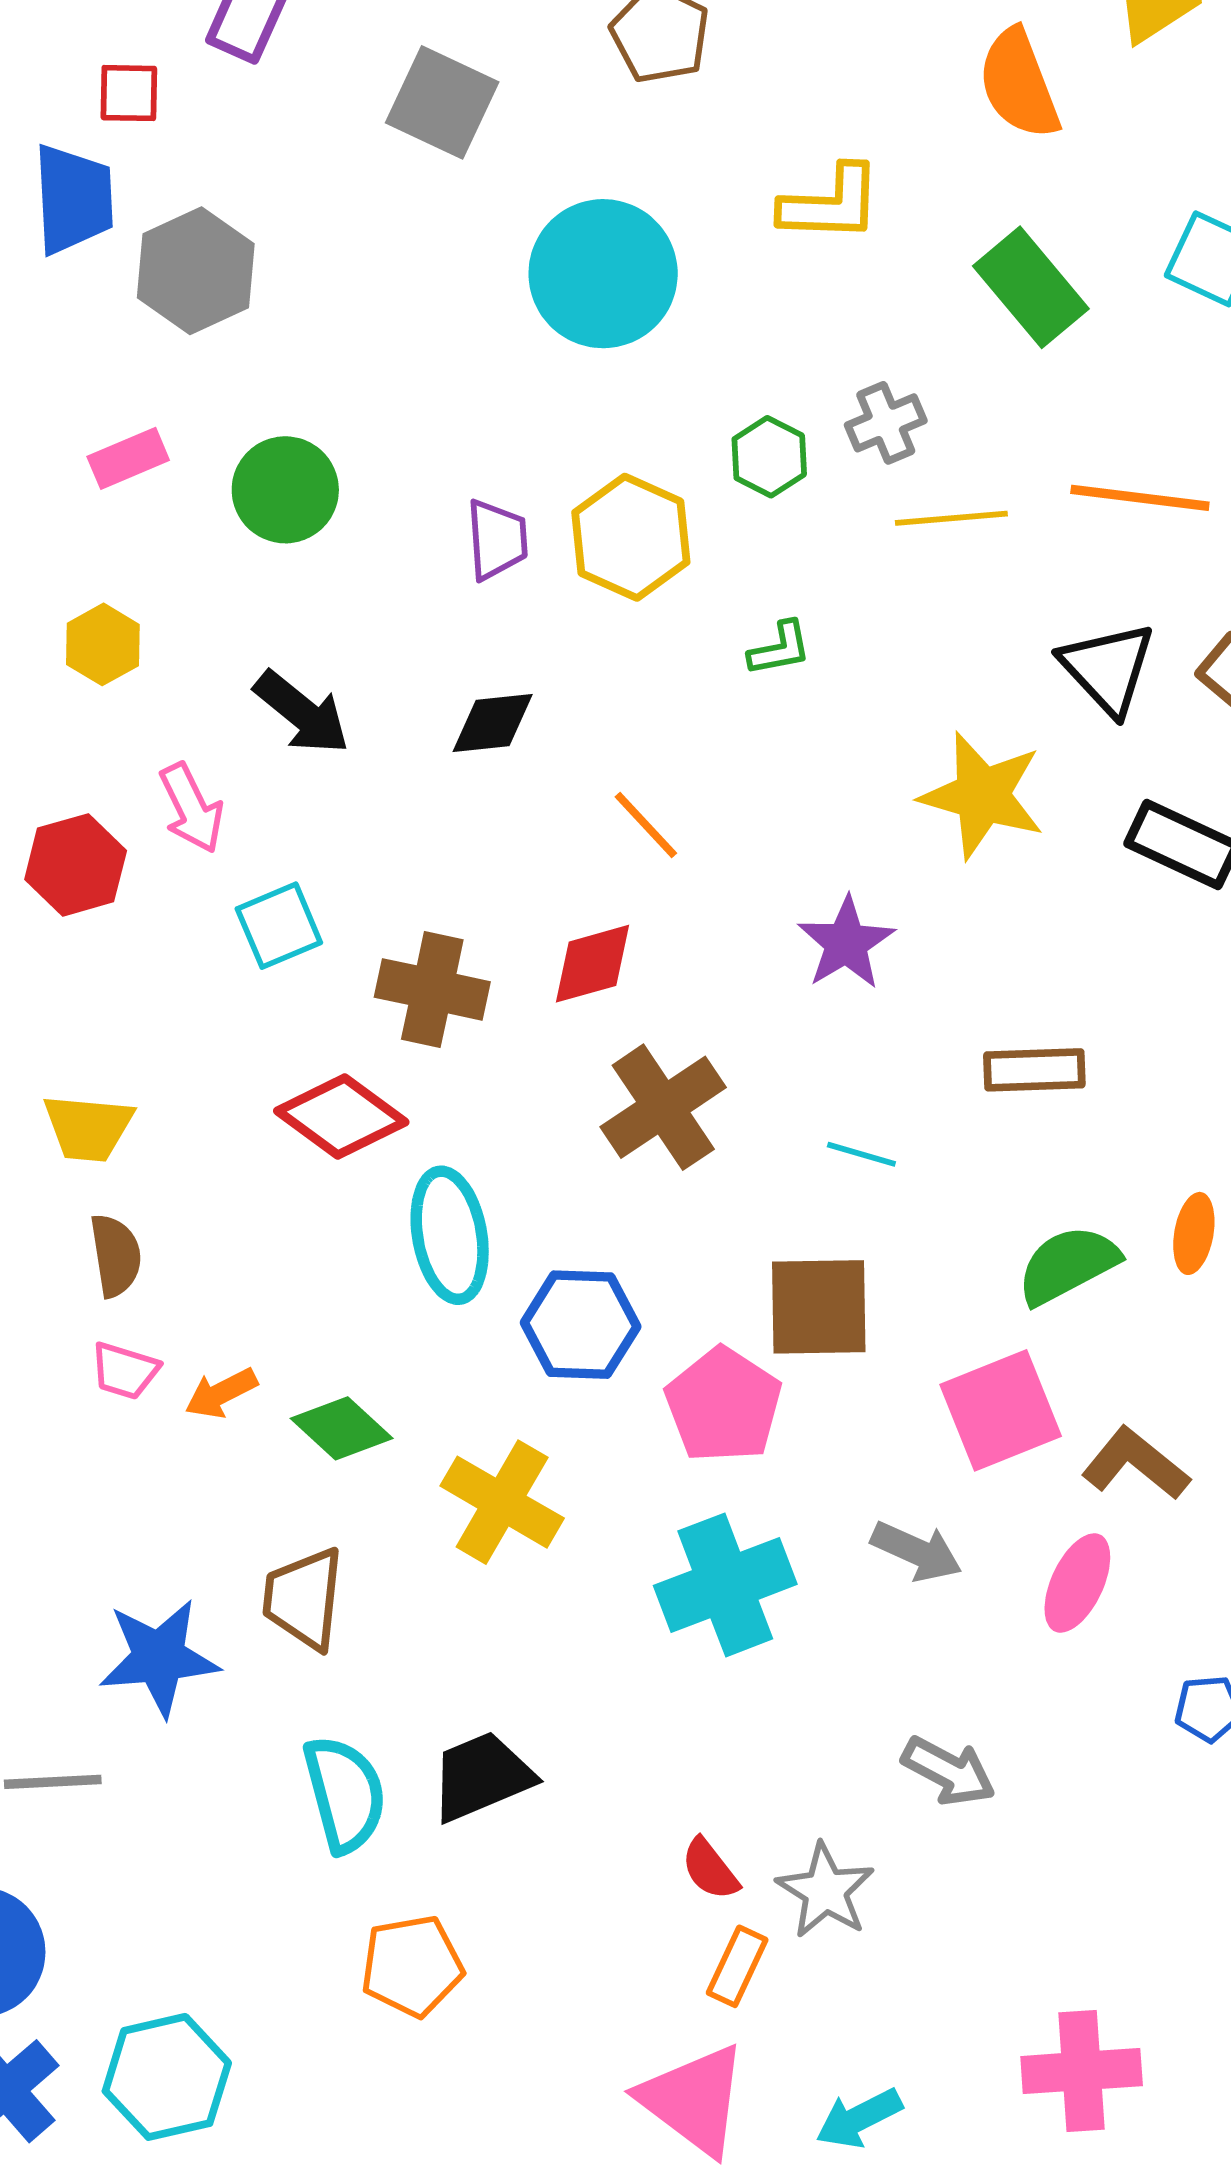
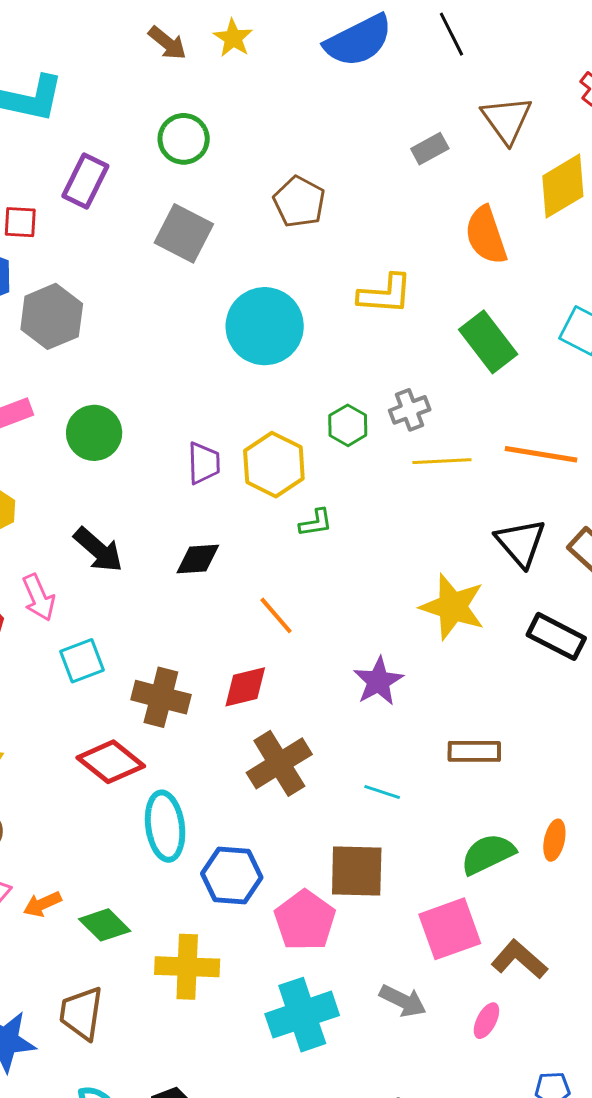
green L-shape: (780, 649) -> (316, 523), moved
yellow cross: (502, 1502) -> (187, 967), turned -30
pink ellipse: (1077, 1583) -> (486, 1021), size x0.7

